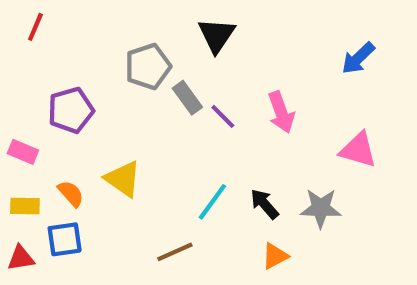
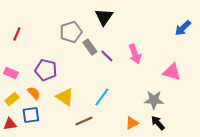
red line: (35, 27) -> (17, 34), moved
blue arrow: (358, 58) -> (183, 28), moved
purple pentagon: (71, 110) -> (46, 70), moved, turned 30
yellow triangle: (123, 179) -> (65, 97), moved
black arrow: (264, 204) -> (158, 123), moved
yellow rectangle: (25, 206) -> (12, 99), turned -40

